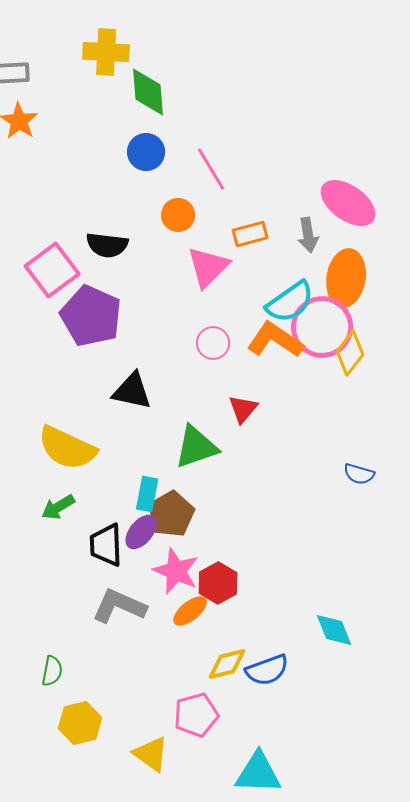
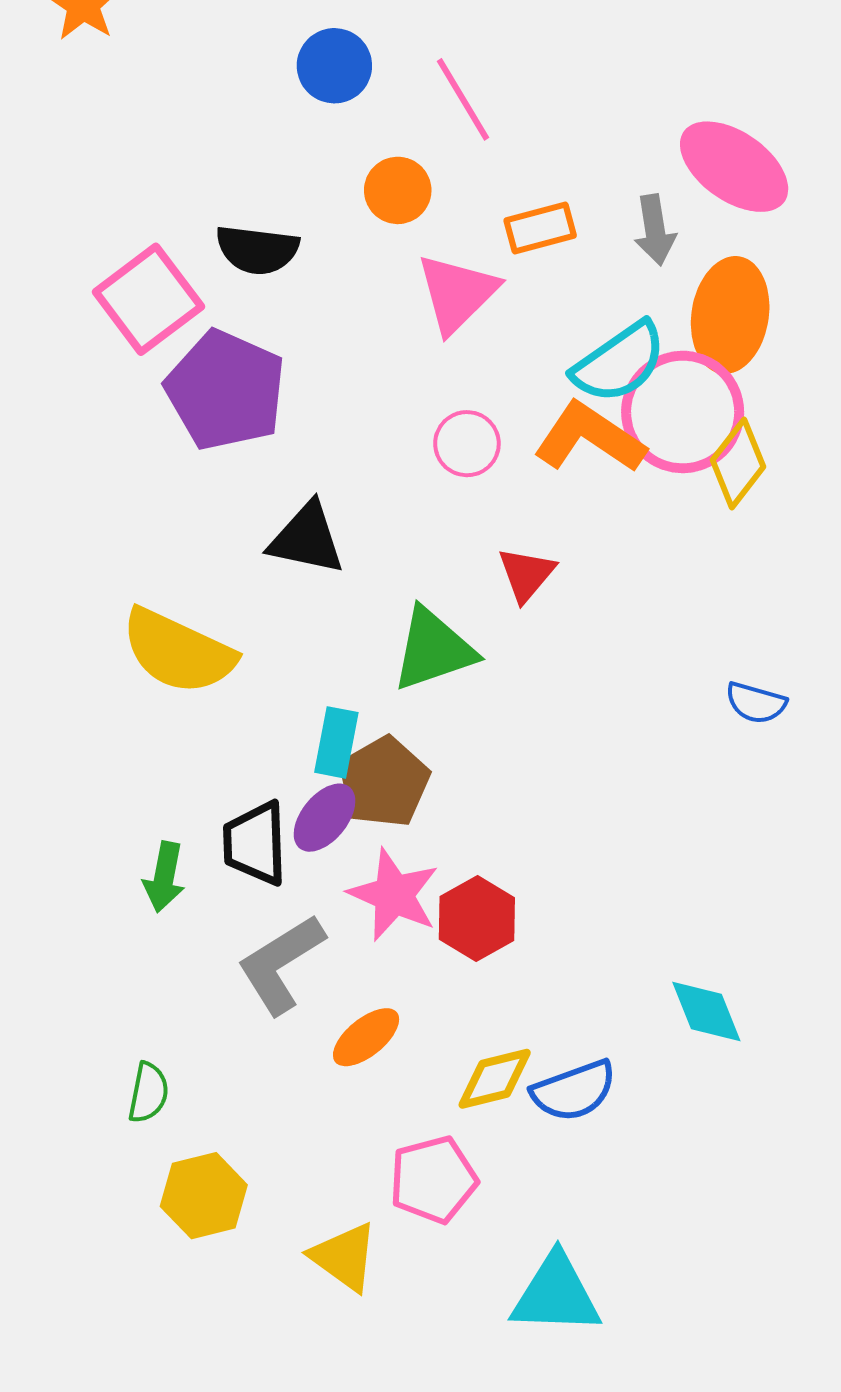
green arrow: (58, 507) -> (164, 877), moved, turned -48
gray L-shape: (119, 606) -> (281, 964), turned -56
orange ellipse: (190, 611) -> (366, 1037), moved

